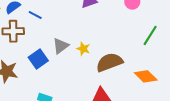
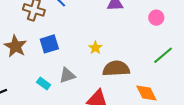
gray triangle: (61, 46) -> (67, 75), moved

